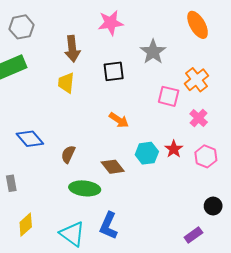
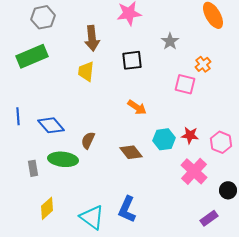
gray star: (153, 52) -> (170, 41), size x0.7
orange cross: (197, 80) -> (203, 64), moved, size x0.7
pink cross: (199, 118) -> (194, 171), moved, size x1.5
red star: (174, 149) -> (190, 135), turned -30
green ellipse: (85, 188) -> (63, 159), moved

